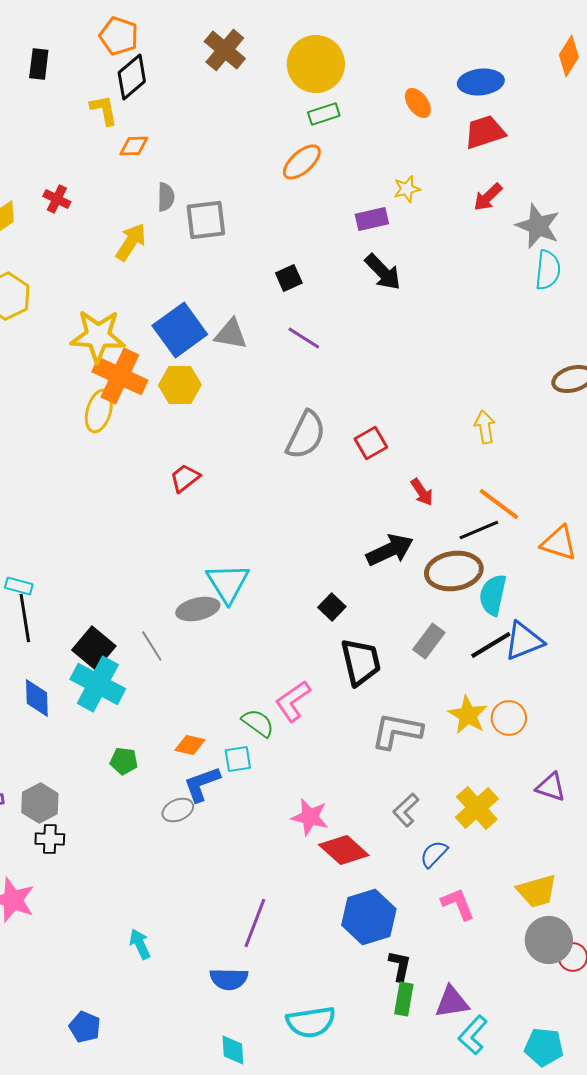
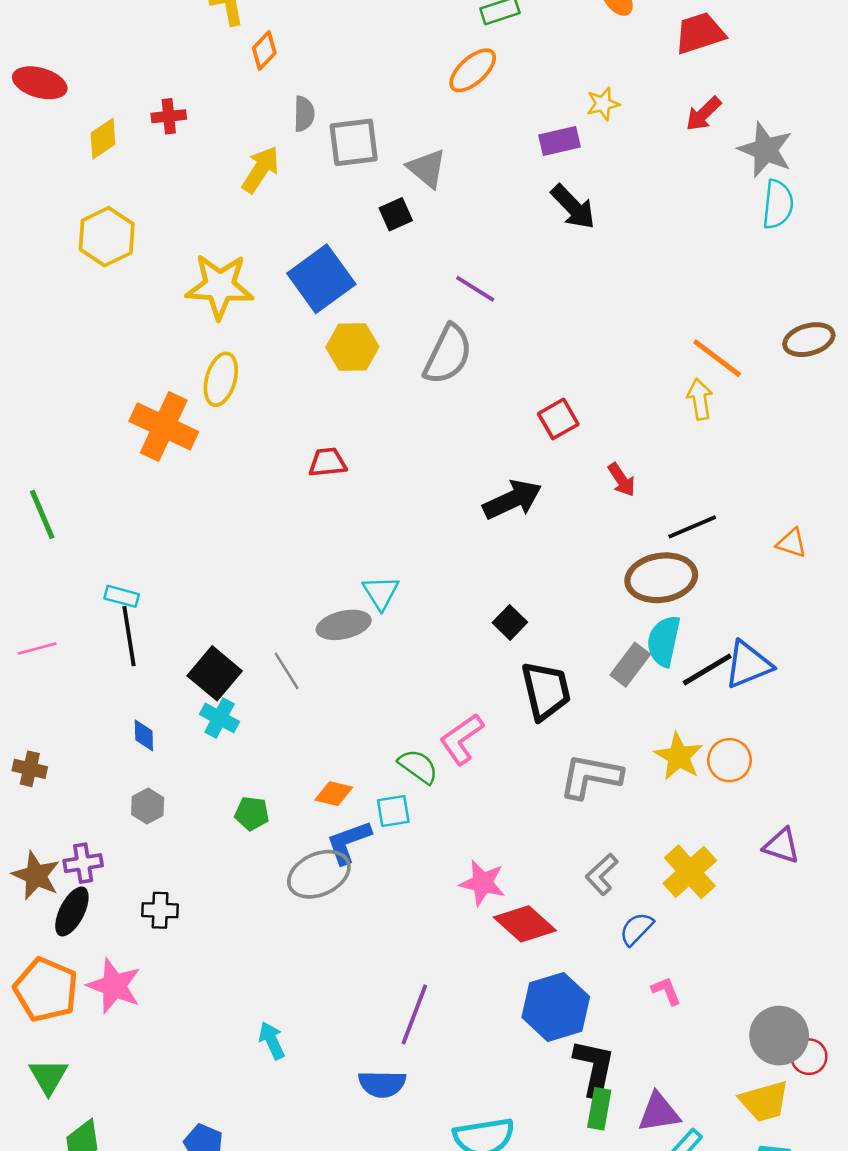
orange diamond: (134, 146) -> (264, 51), turned -44
red cross: (57, 199) -> (169, 116), turned -32
black square: (289, 278) -> (396, 214), moved
gray triangle: (231, 334) -> (427, 168), moved, turned 30
orange cross: (120, 376) -> (164, 426), moved
yellow hexagon: (180, 385) -> (352, 347), moved
gray semicircle: (306, 435) -> (448, 354), moved
red trapezoid: (185, 478) -> (328, 462), turned 32
orange line: (499, 504) -> (717, 358), moved
orange triangle: (559, 543) -> (792, 543), size x0.7
black arrow: (390, 550) -> (512, 500), moved
cyan triangle: (228, 583) -> (381, 593), size x0.7
cyan semicircle: (493, 595) -> (664, 641), moved
cyan cross: (98, 684) -> (220, 718), size x0.6
blue diamond: (37, 698) -> (144, 735), size x0.7
gray hexagon: (40, 803) -> (148, 806), moved, size x0.7
gray ellipse: (178, 810) -> (319, 874), size x1.6
yellow trapezoid: (537, 891) -> (764, 1101), moved
pink L-shape: (458, 904) -> (666, 991), size x0.7
black L-shape: (400, 966) -> (594, 1068), size x1.5

